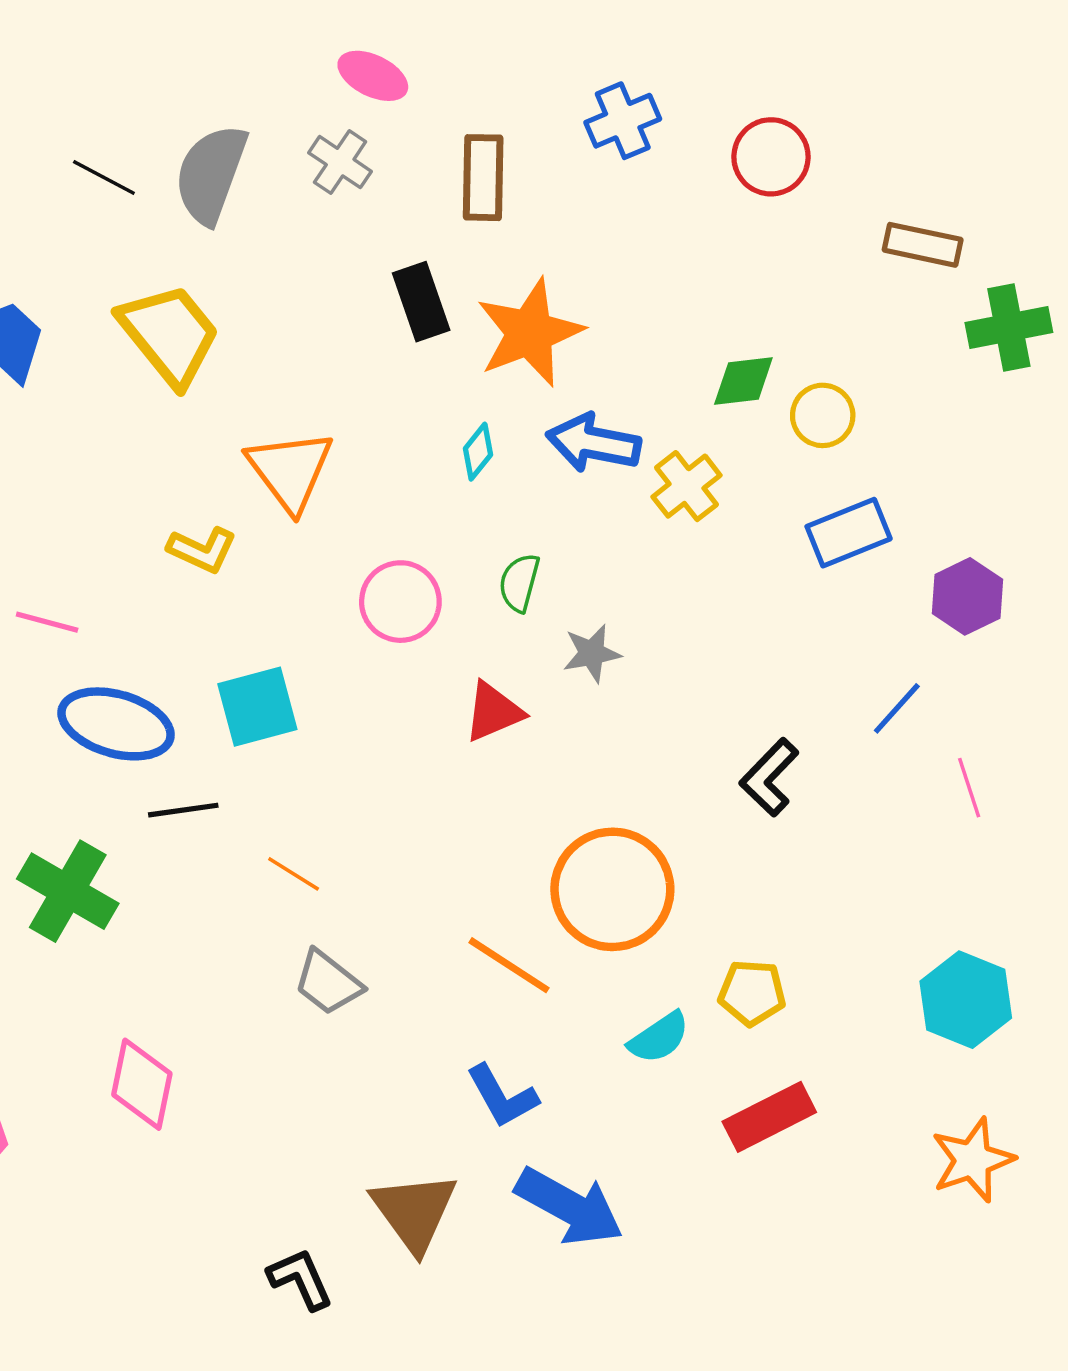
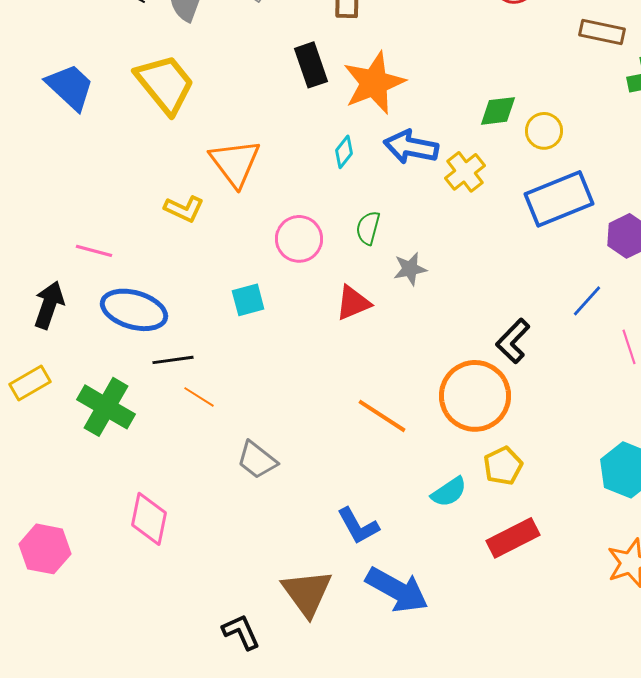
blue rectangle: (849, 533) -> (559, 199), size x1.4
cyan square: (257, 707) -> (248, 300), moved, size x0.7
orange line: (294, 874) -> (199, 397), moved
orange circle: (612, 889) -> (475, 396), moved
orange line: (509, 965) -> (382, 416), moved
yellow pentagon: (752, 993) -> (503, 466), turned -30

